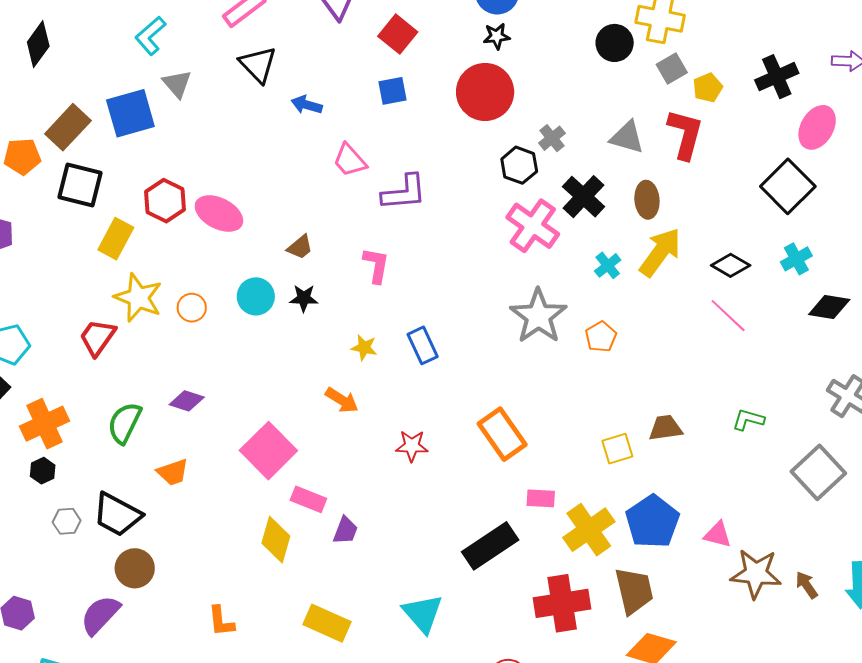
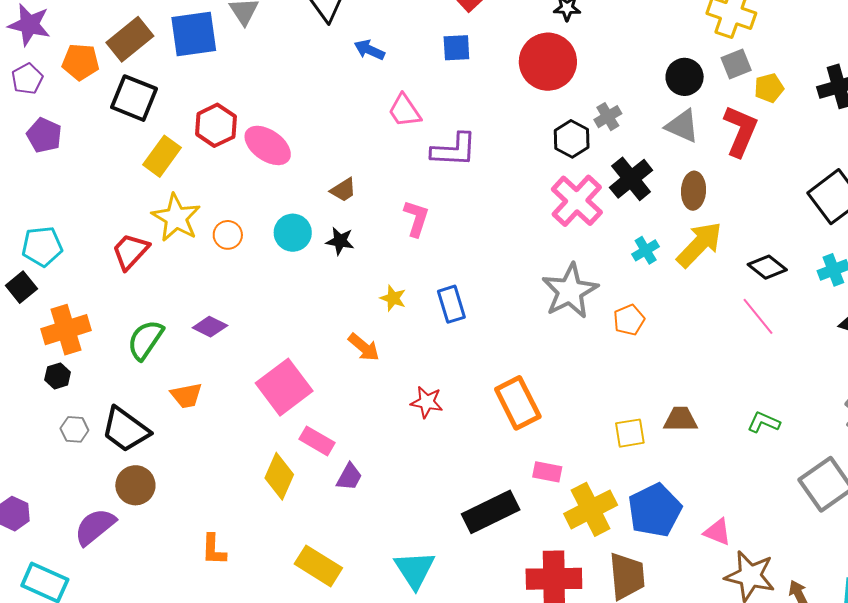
black circle: (615, 43) -> (685, 77), moved

